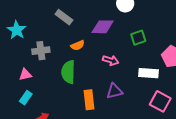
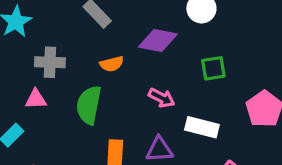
white rectangle: (148, 73) -> (202, 127), moved
pink triangle: (25, 75) -> (36, 99), moved

